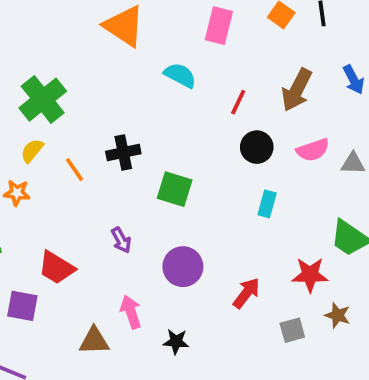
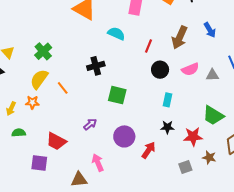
green cross: (43, 100) -> (43, 51), size x0.7
yellow semicircle: (32, 151) -> (39, 79), size x1.5
black cross: (123, 152) -> (96, 66), moved
purple arrow: (121, 240) -> (90, 124), turned -96
red arrow: (246, 293) -> (149, 150), moved
black star: (176, 342) -> (167, 127), moved

